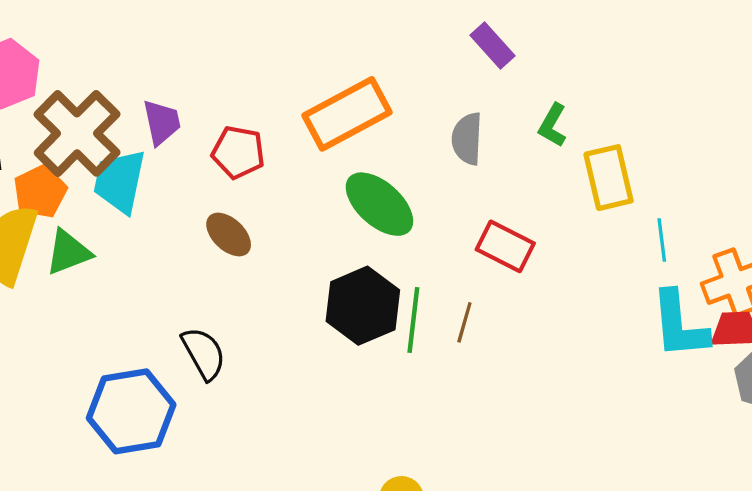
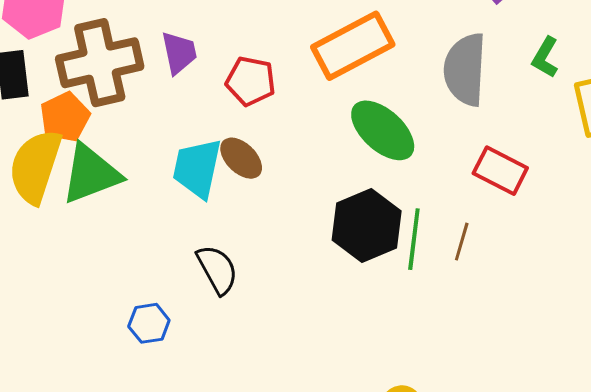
brown cross: (77, 133) -> (100, 63), turned 32
gray semicircle: (467, 139) -> (465, 69), size x1.5
cyan trapezoid: (120, 181) -> (197, 168), moved
green triangle: (68, 252) -> (91, 174), size x1.4
blue hexagon: (131, 411) -> (149, 323), size x0.5

